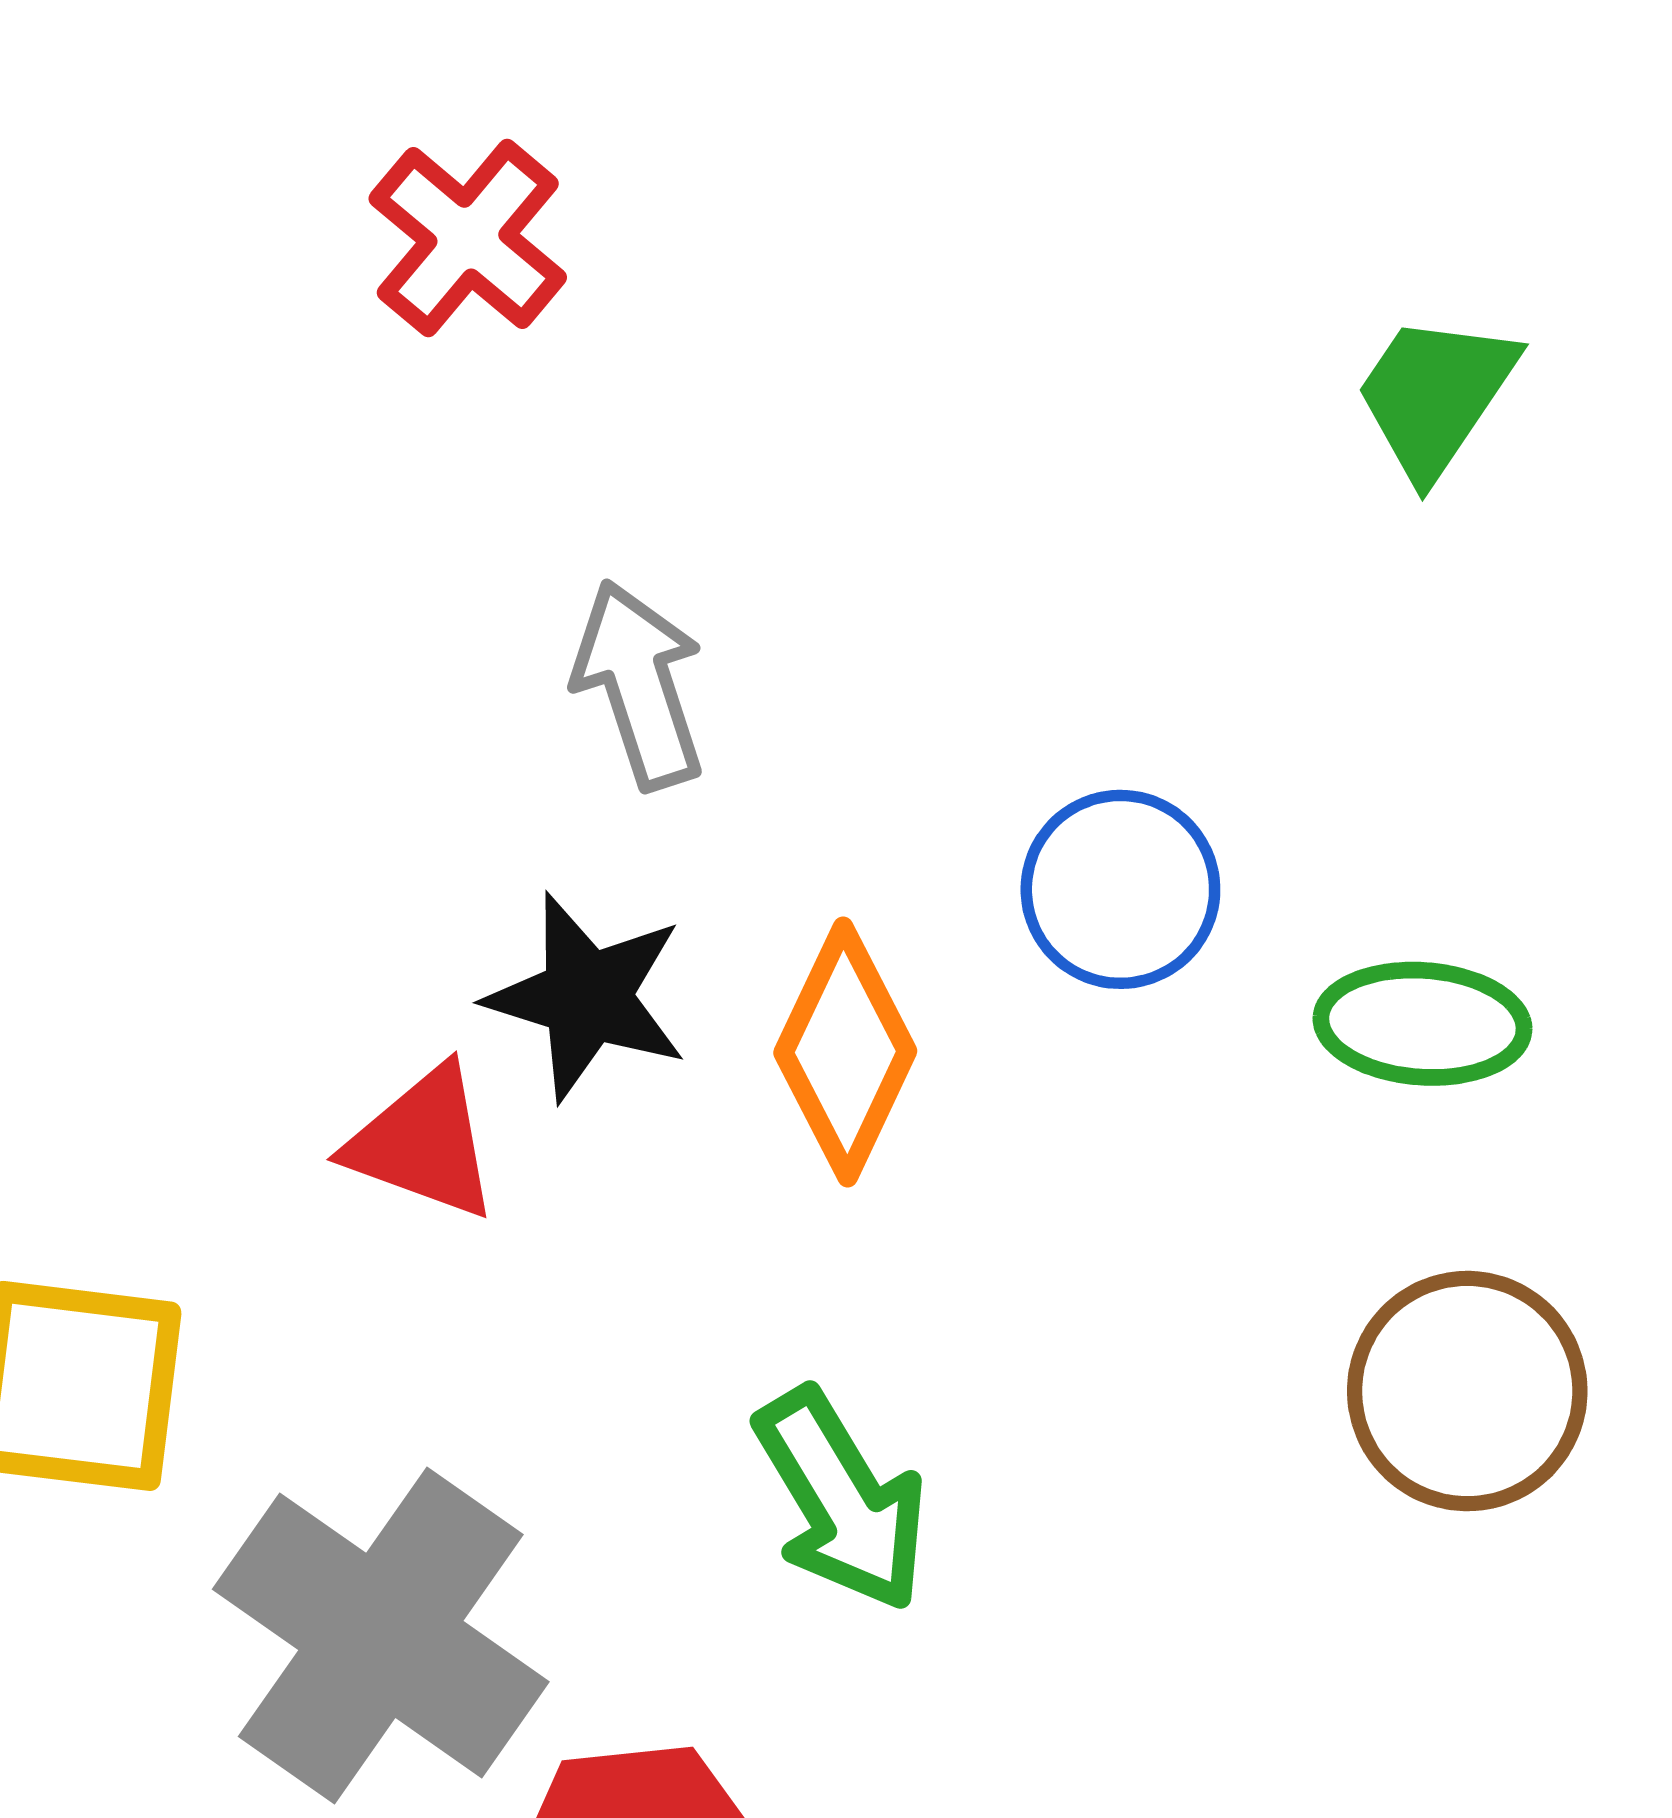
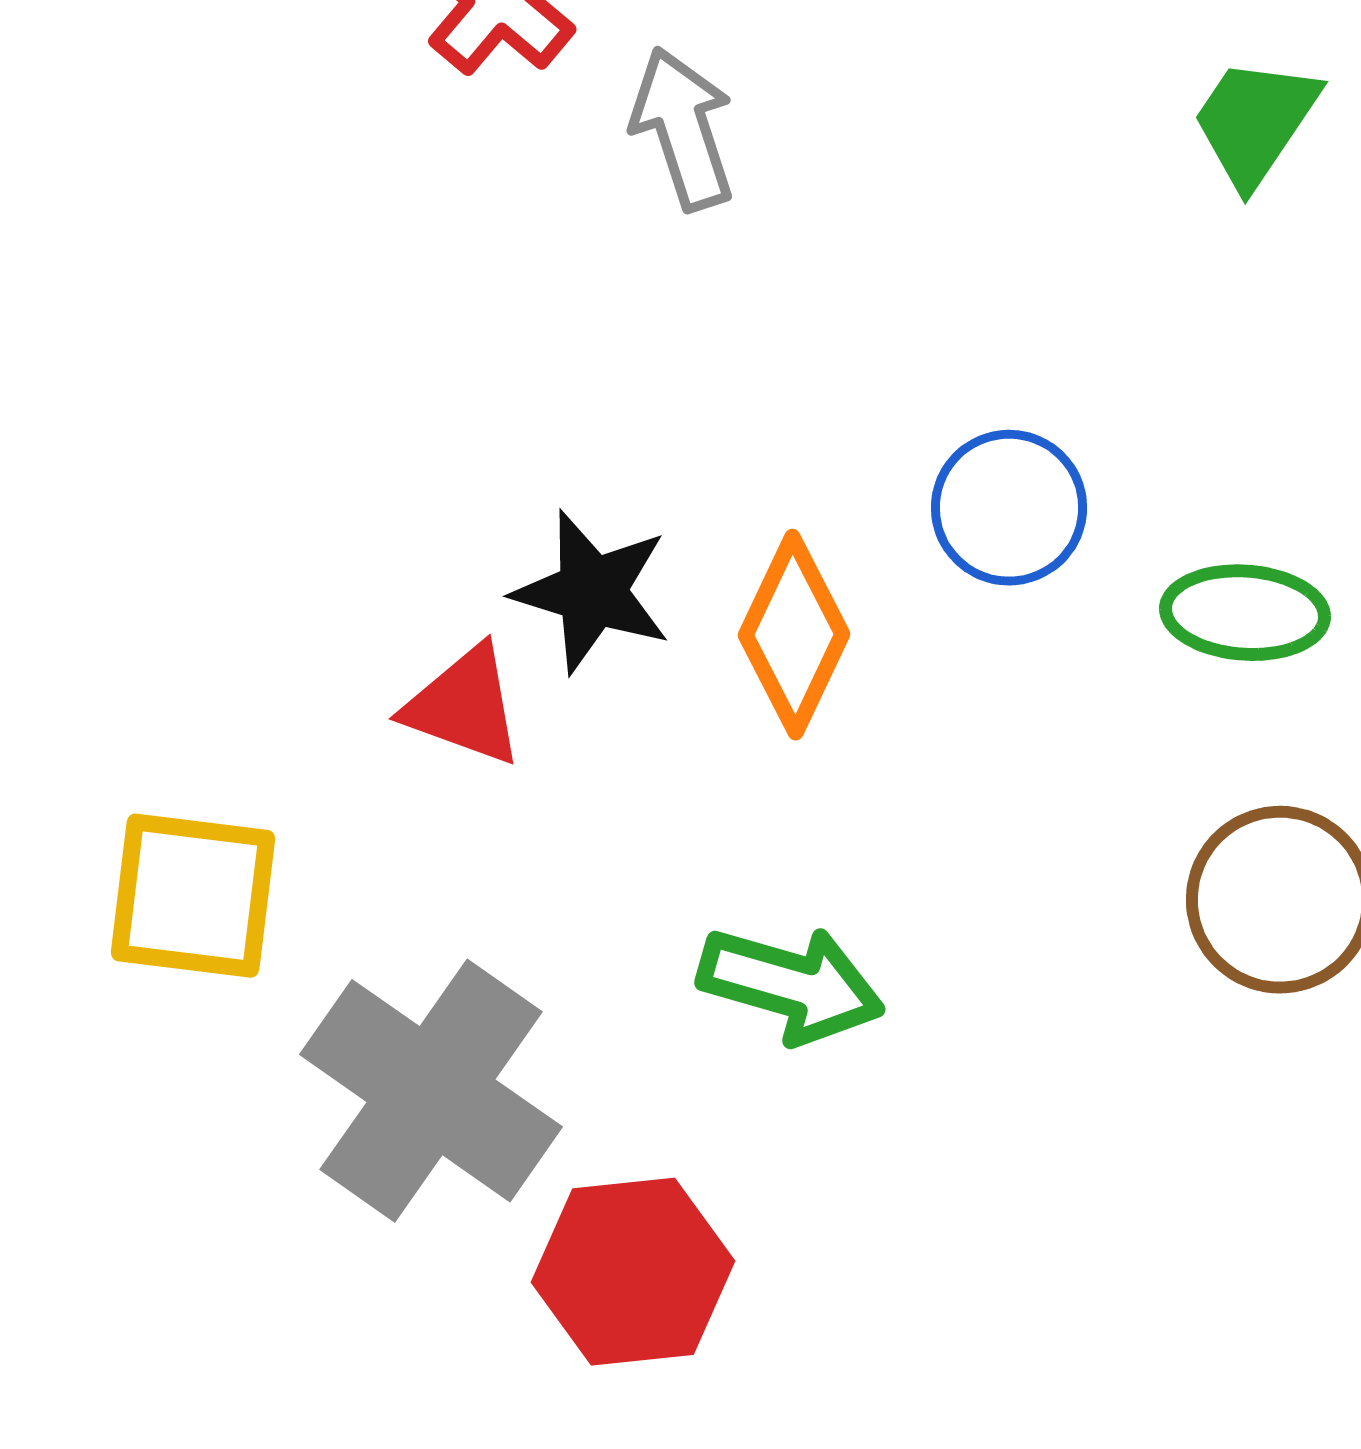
gray arrow: (639, 685) -> (683, 129), moved
green arrow: (841, 1500) -> (791, 985), turned -43

